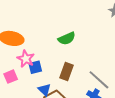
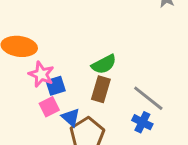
green semicircle: (67, 38) -> (104, 64), moved
pink square: (11, 77) -> (49, 107), moved

